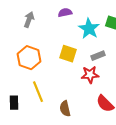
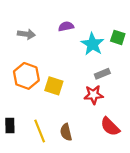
gray arrow: (29, 20) -> (26, 34), turned 77
yellow square: (68, 54) -> (54, 86), moved
yellow line: (38, 92) -> (40, 131), moved

